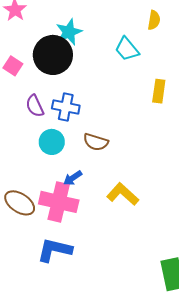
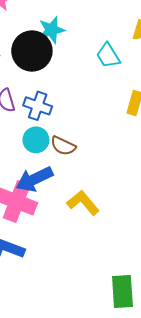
cyan circle: (52, 142) -> (36, 140), moved
blue arrow: (73, 178) -> (34, 179), size x1.8

